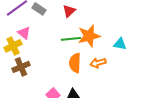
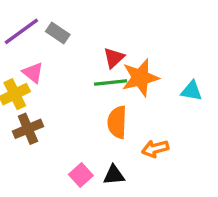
red triangle: (69, 11) -> (114, 58), moved
orange arrow: (98, 63) -> (155, 149), moved

